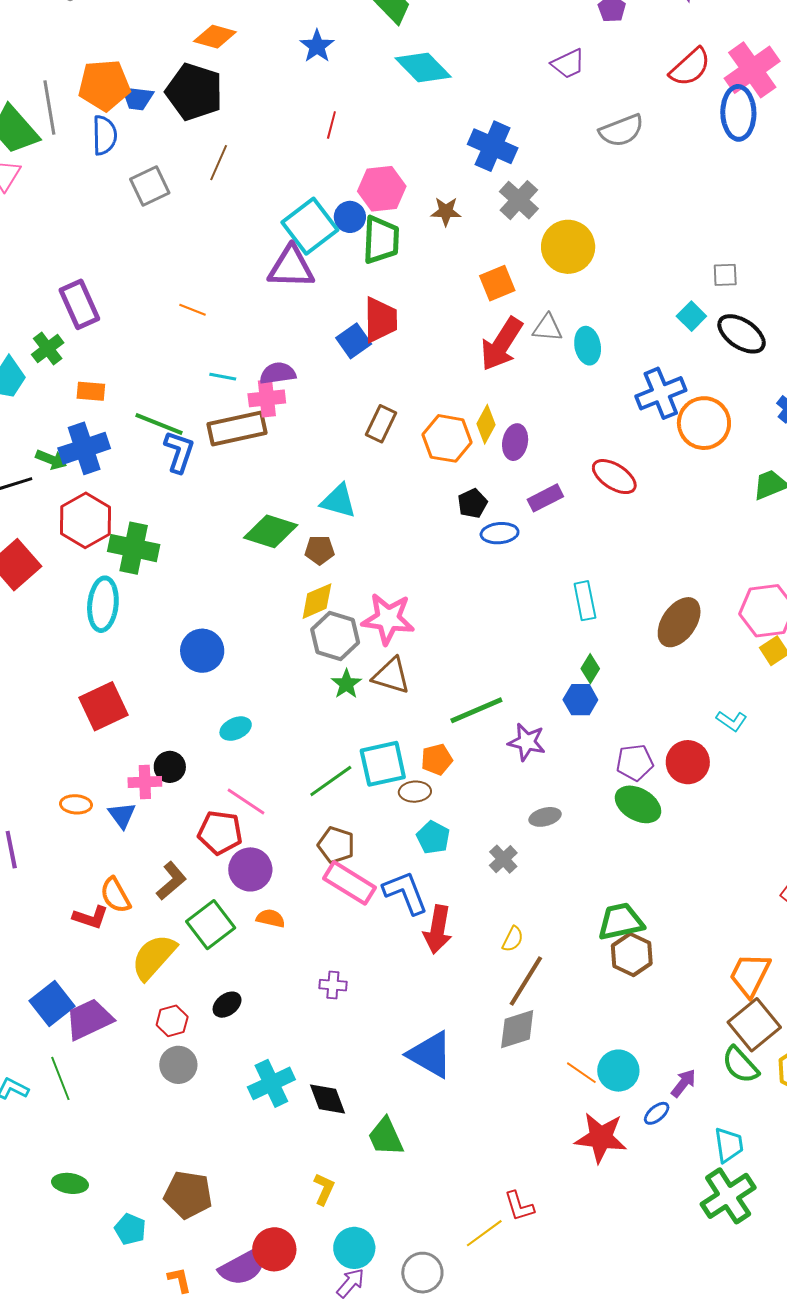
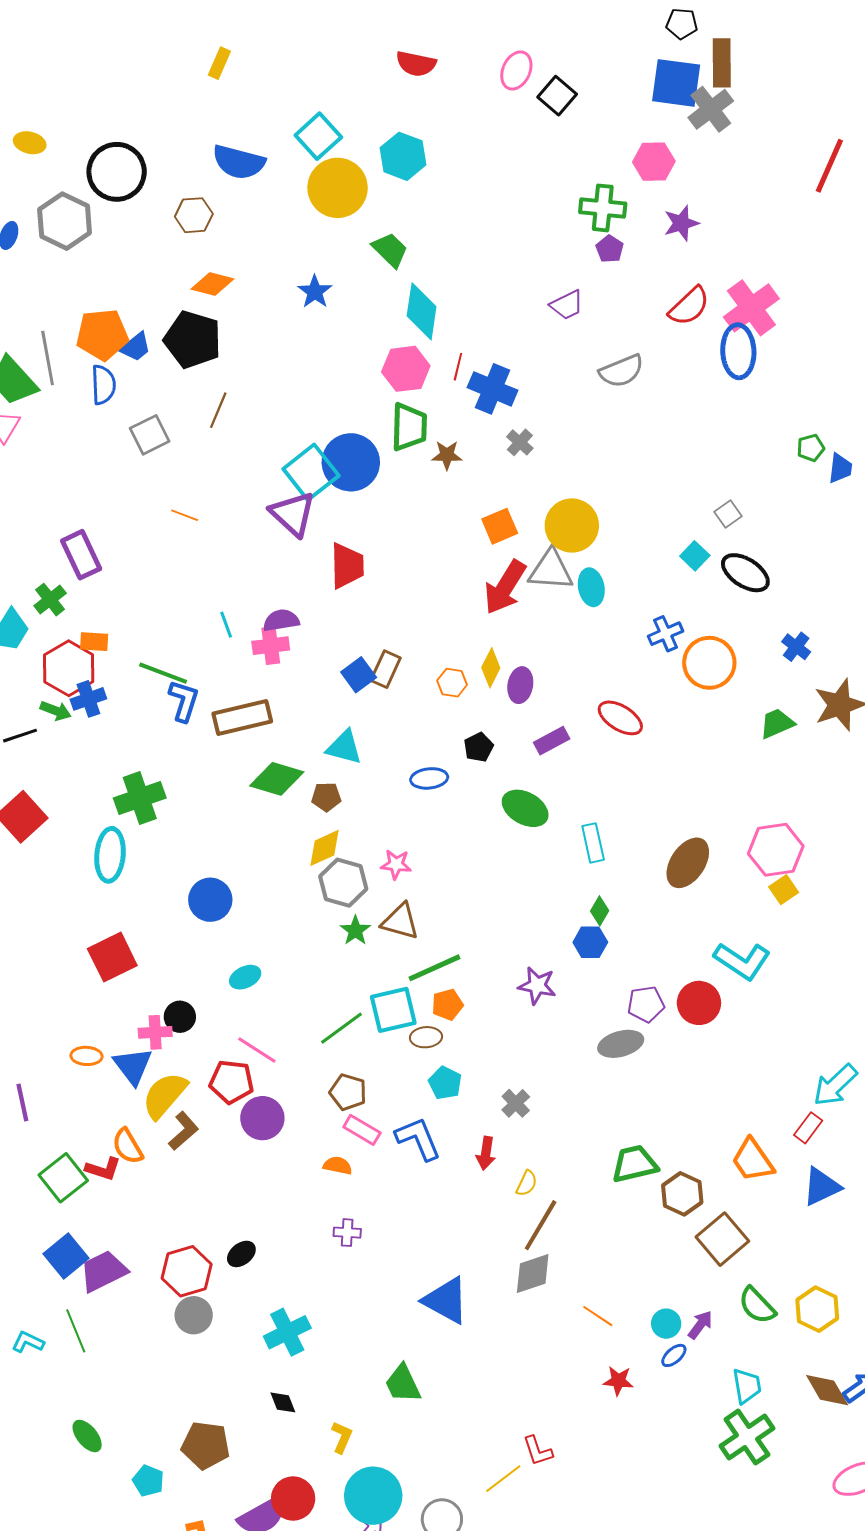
cyan diamond: (423, 68) -> (422, 311), turned 54
blue trapezoid: (137, 98) -> (136, 347), turned -44
red line: (331, 125) -> (458, 367), moved
pink hexagon: (382, 189) -> (406, 369), moved
gray cross: (519, 200) -> (520, 442), size x0.7
blue circle: (350, 217) -> (351, 462), size x1.8
green trapezoid: (381, 240) -> (409, 427), moved
yellow circle: (568, 247) -> (572, 526), moved
purple triangle: (291, 267) -> (293, 514), turned 42
gray square: (725, 275) -> (728, 514), turned -32
orange line: (192, 310) -> (185, 515), moved
red trapezoid: (380, 320) -> (347, 566), moved
gray triangle: (547, 328) -> (551, 570), size x1.5
blue square: (354, 341) -> (359, 675), moved
cyan line: (223, 377) -> (226, 625), turned 60
blue cross: (661, 393) -> (666, 634), size x0.7
brown rectangle: (237, 429) -> (242, 717), moved
orange hexagon: (447, 438) -> (452, 683), size x0.6
blue cross: (84, 448) -> (88, 699), size x0.7
red hexagon: (85, 520) -> (69, 668), moved
blue ellipse: (500, 533) -> (429, 778), moved
green cross: (134, 548) -> (140, 798), turned -30
pink star: (388, 619) -> (396, 864), size x0.6
green line: (476, 710) -> (434, 968), moved
cyan L-shape: (732, 721) -> (742, 961), size x1.8
green ellipse: (638, 804) -> (525, 808), moved
blue triangle: (122, 815) -> (133, 1066), size x1.4
gray ellipse: (545, 817) -> (621, 1044), moved, size x1.4
pink rectangle: (349, 883) -> (362, 1130), size x0.7
orange semicircle: (271, 918) -> (338, 1166), moved
green square: (211, 925) -> (63, 1178), moved
red arrow: (438, 929) -> (486, 1153), moved, size x0.7
brown hexagon: (632, 954) -> (682, 1194), moved
yellow semicircle: (154, 957) -> (165, 1095), moved
orange trapezoid: (750, 975) -> (753, 1160), moved, turned -60
red hexagon: (172, 1021) -> (187, 1271), size x1.6
brown square: (754, 1025) -> (722, 1239), moved
cyan circle: (618, 1071) -> (666, 1324), moved, size x0.7
black diamond: (328, 1099) -> (283, 1402), moved, size x0.7
red star: (601, 1138) -> (618, 1381), size x0.6
green ellipse: (70, 1183) -> (87, 1436), turned 44
cyan circle: (354, 1248) -> (373, 1496), size x1.4

